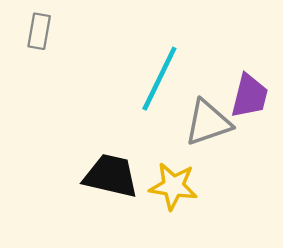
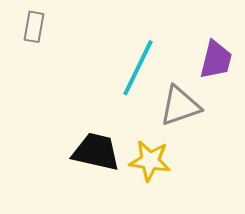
purple trapezoid: (250, 96) -> (216, 60), moved

